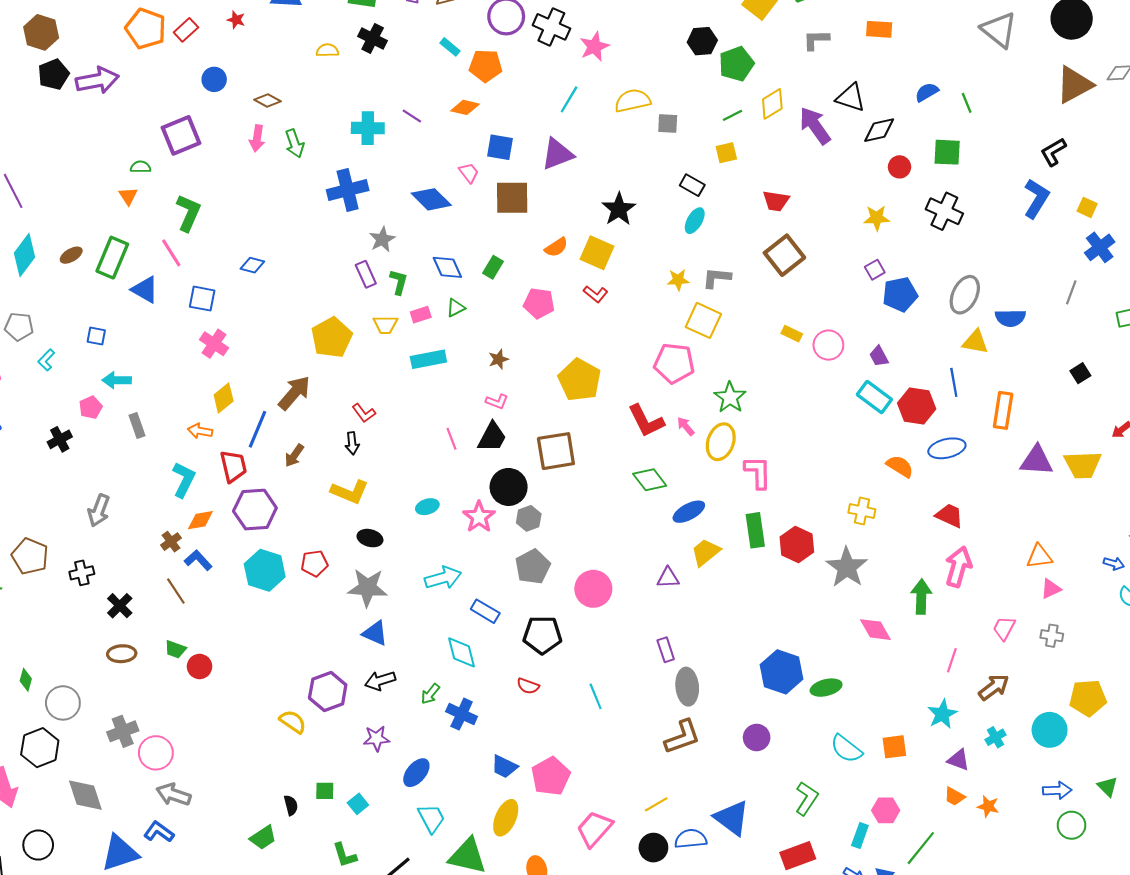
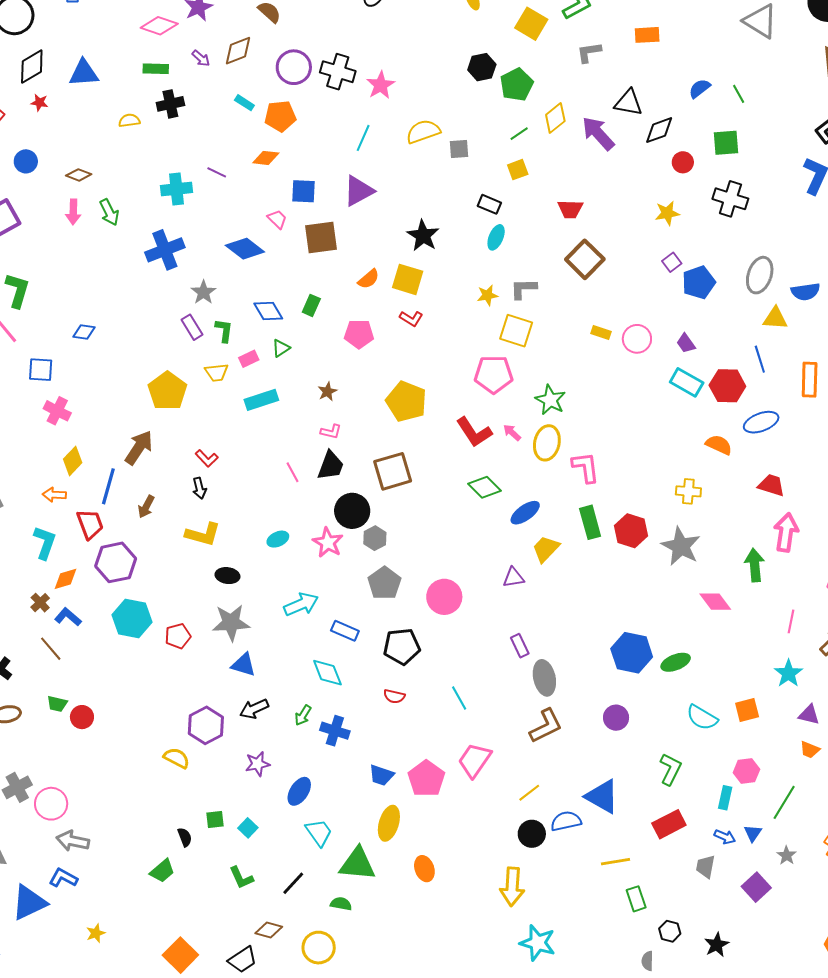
black cross: (373, 38) -> (170, 104), turned -32
red pentagon: (314, 563) -> (178, 636), moved
pink trapezoid: (594, 829) -> (475, 760), moved

